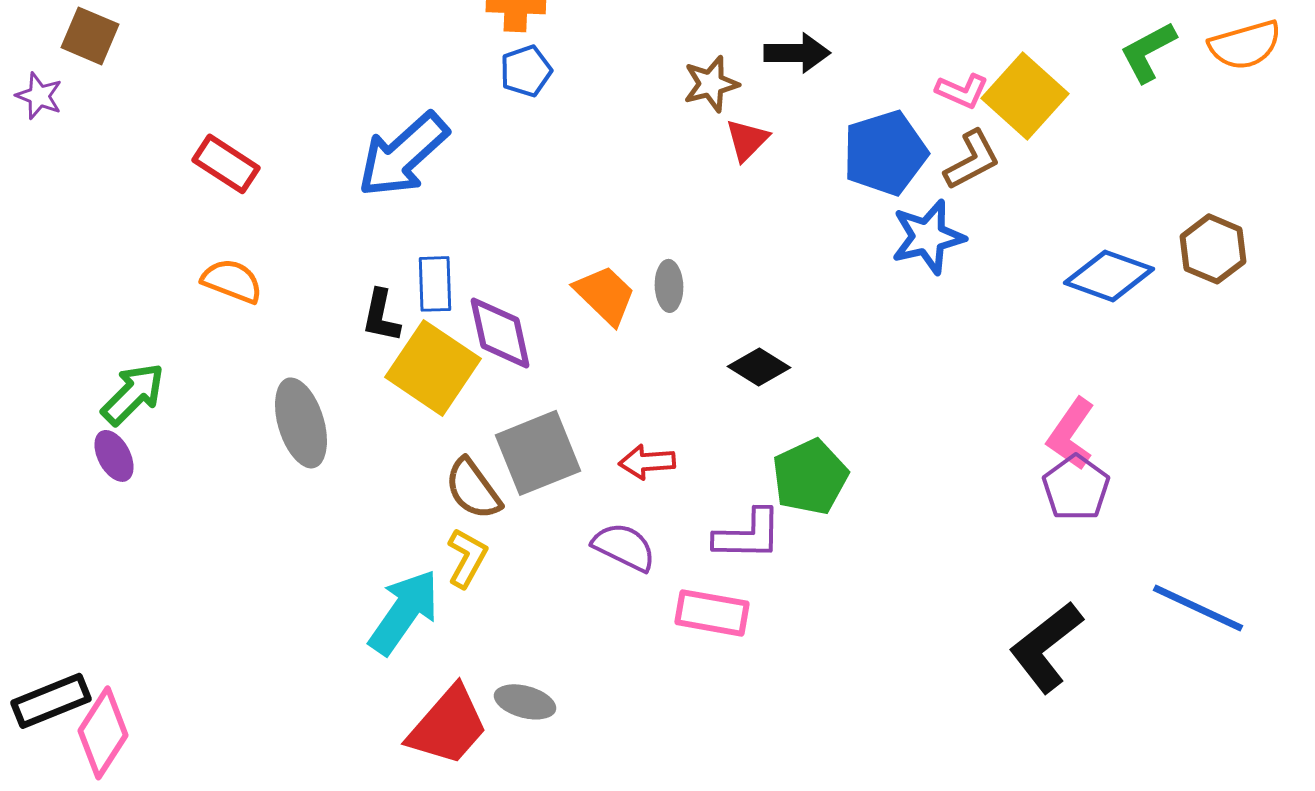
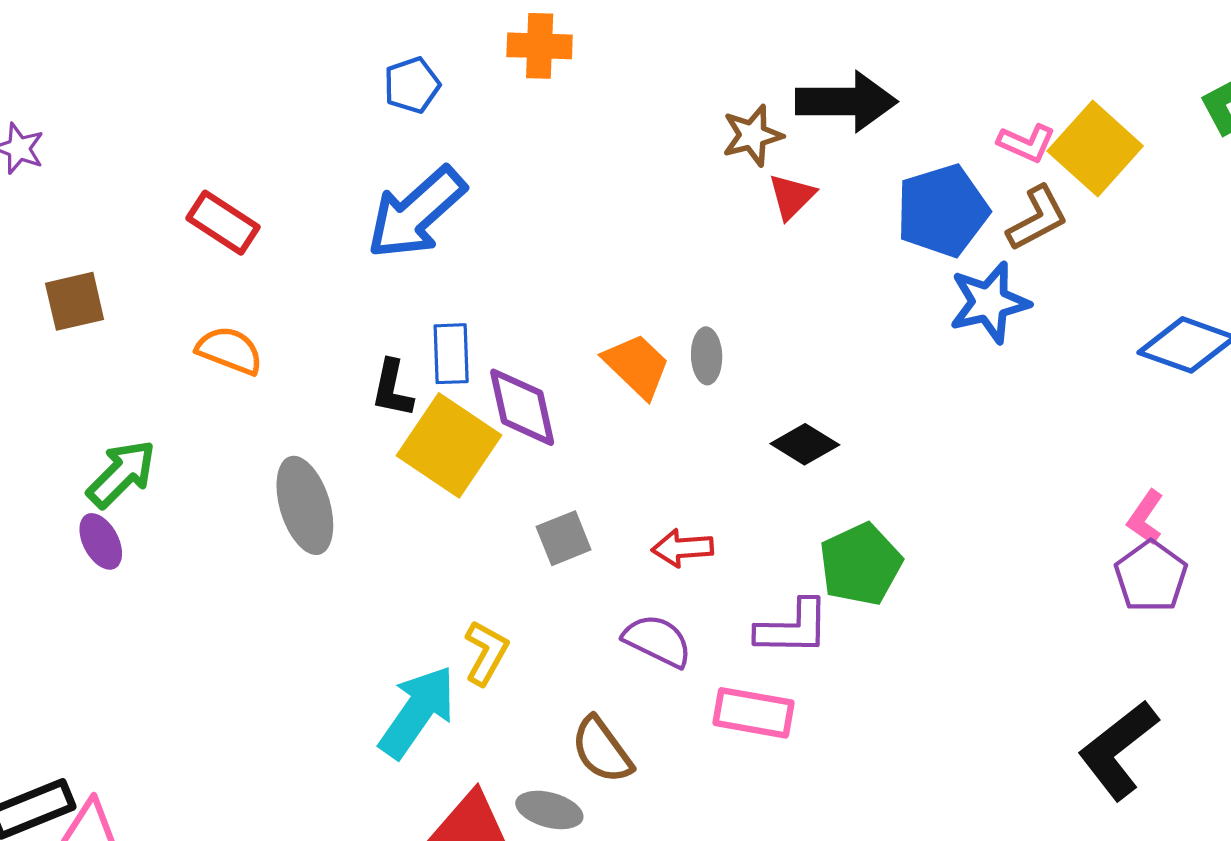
brown square: (90, 36) -> (75, 301), moved, turned -36
black arrow: (797, 53) -> (846, 102), size x1.4
blue pentagon: (526, 71) -> (412, 85), moved
pink L-shape: (1071, 434) -> (1145, 517), size x0.7
gray square: (538, 453) -> (564, 538), size x0.6
brown semicircle: (473, 489) -> (602, 750), moved

